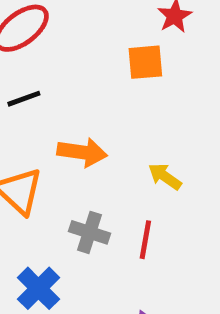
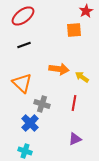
orange arrow: (82, 152) -> (59, 69), moved
gray cross: (90, 232) -> (42, 104), moved

